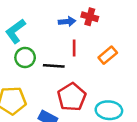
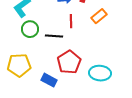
orange rectangle: (108, 55) -> (99, 16), moved

